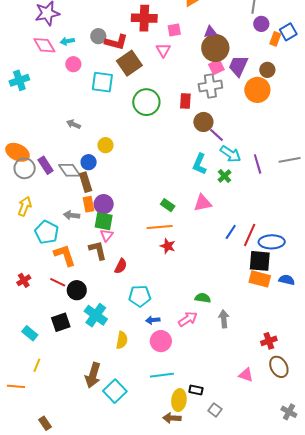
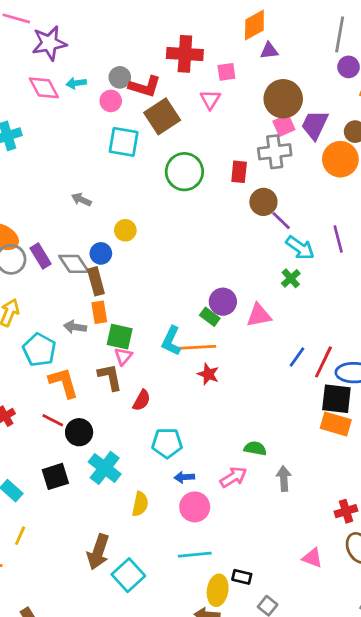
purple triangle: (210, 32) -> (269, 51), moved
pink circle: (73, 64) -> (111, 101), moved
cyan L-shape: (200, 164) -> (171, 341), moved
purple line: (258, 164) -> (338, 239), moved
purple circle: (104, 204) -> (223, 302), moved

